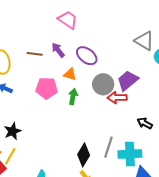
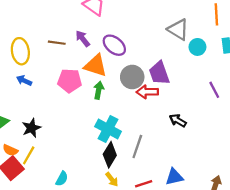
orange triangle: (70, 74) -> (96, 66), size x1.6
purple trapezoid: (128, 80) -> (159, 73), turned -70
cyan cross: (130, 154) -> (108, 129), moved, turned 30

